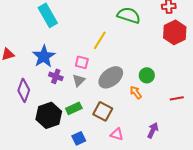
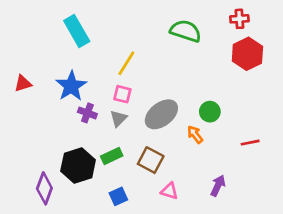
yellow line: (100, 40) -> (126, 63), moved
purple diamond: (24, 90) -> (44, 188), moved

